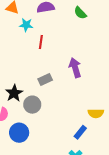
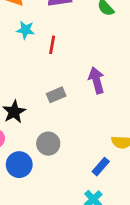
cyan star: (26, 25) -> (26, 30), moved
gray circle: (32, 105) -> (48, 144), moved

